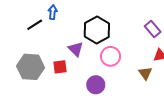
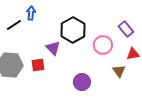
pink circle: (111, 56) -> (103, 45), moved
purple circle: (96, 85) -> (82, 82), moved

